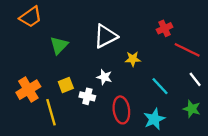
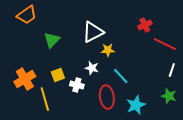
yellow star: (133, 59) -> (108, 50), moved
white line: (195, 79) -> (172, 70), turned 56
cyan line: (160, 86) -> (121, 76), moved

